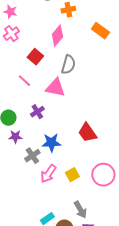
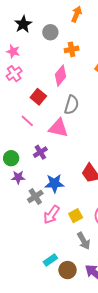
gray arrow: (80, 210) -> (84, 241), moved

